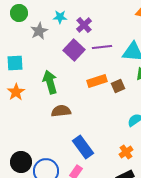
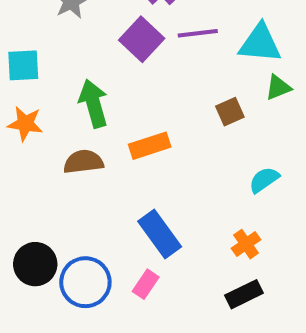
orange rectangle: (97, 81) -> (150, 146), moved
orange star: (16, 92) -> (25, 124), turned -30
brown semicircle: (61, 111) -> (83, 162), moved

